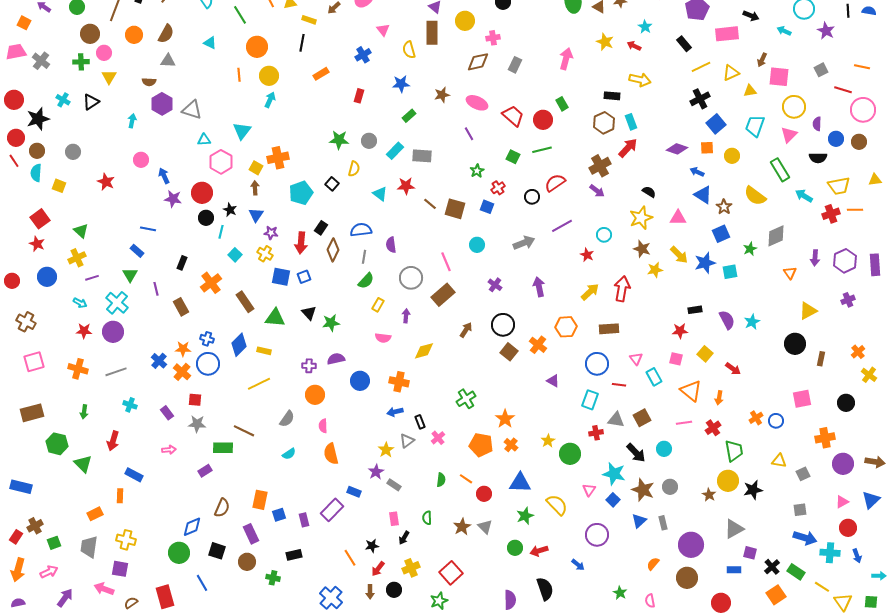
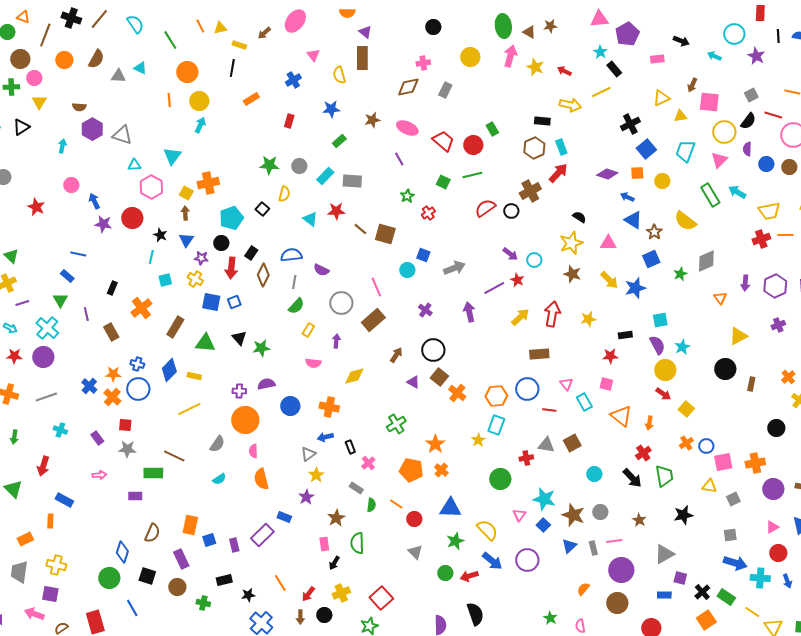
yellow circle: (465, 21) -> (470, 57), moved
cyan star: (645, 27) -> (600, 52), moved
pink rectangle: (727, 34) -> (657, 59), size x0.6
pink arrow: (566, 59) -> (510, 56), moved
gray triangle: (168, 61) -> (118, 76), moved
yellow line: (701, 67) -> (601, 92), moved
black semicircle: (818, 158) -> (748, 121), moved, turned -54
purple arrow: (597, 191) -> (510, 254), moved
cyan arrow: (804, 196) -> (737, 192), moved
black circle: (532, 197) -> (511, 211), moved
blue square: (487, 207) -> (423, 255), moved
black circle: (206, 218) -> (221, 243), moved
purple line: (562, 226) -> (494, 288), moved
purple semicircle: (391, 245) -> (321, 270), turned -56
cyan square: (235, 255) -> (165, 280), turned 32
yellow star: (655, 270) -> (588, 319), moved
cyan square: (730, 272) -> (660, 320), moved
brown rectangle: (245, 302) -> (175, 327), turned 65
orange hexagon: (566, 327) -> (496, 396), moved
orange cross: (538, 345) -> (457, 393), moved
yellow square: (705, 354) -> (686, 409), moved
purple triangle: (553, 381) -> (413, 382), moved
orange circle: (315, 395) -> (245, 420), size x1.4
pink square: (802, 399) -> (723, 462), moved
cyan rectangle: (590, 400) -> (496, 425), moved
pink line: (684, 423) -> (614, 541), moved
gray triangle: (407, 441) -> (308, 454), moved
yellow star: (548, 441) -> (478, 440), moved
black arrow: (636, 453) -> (632, 478), moved
purple rectangle: (205, 471) -> (135, 496), turned 32
yellow circle: (728, 481) -> (665, 370), moved
gray rectangle: (394, 485) -> (356, 488), moved
green semicircle: (427, 518) -> (357, 543), size x1.5
blue diamond: (192, 527) -> (122, 552), turned -50
brown star: (462, 527) -> (336, 518), moved
black star: (372, 546) -> (248, 595), moved
blue arrow: (578, 565) -> (492, 561), moved, size x1.5

